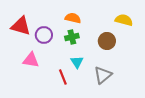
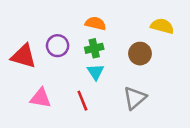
red triangle: (21, 26) -> (24, 56), moved
pink triangle: (31, 60) -> (41, 98), moved
cyan triangle: (77, 62) -> (96, 72), moved

